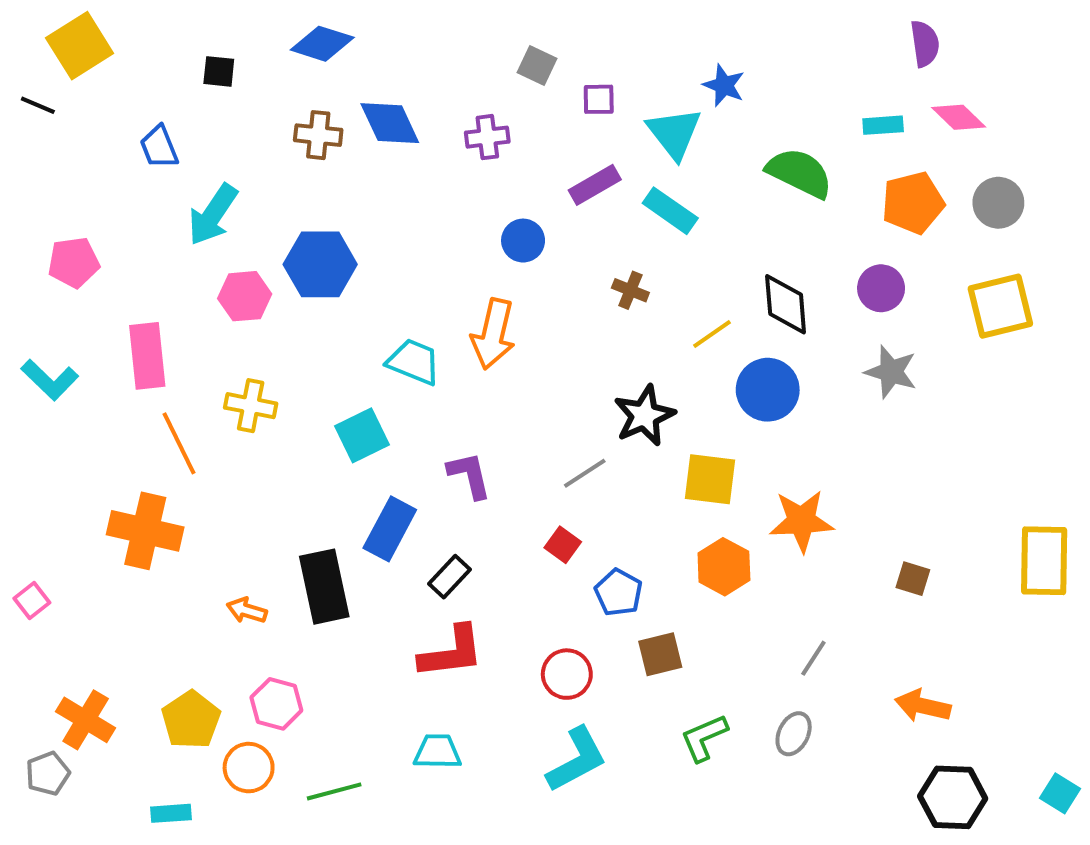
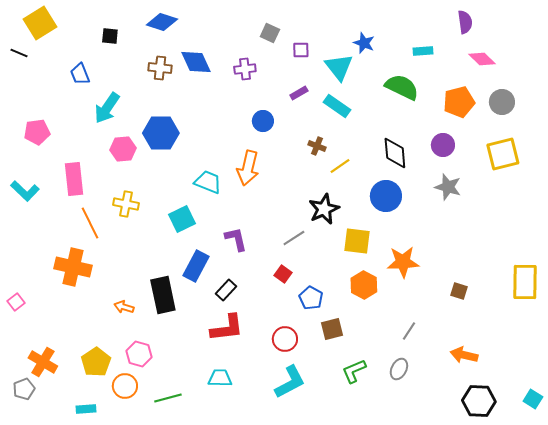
cyan rectangle: (883, 125) -> (423, 51), moved
purple rectangle: (595, 185) -> (299, 93), size x0.7
yellow line: (712, 334) -> (340, 166), moved

